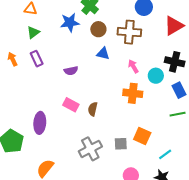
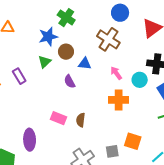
brown circle: (98, 29) -> (66, 52), moved
green triangle: (33, 32) -> (44, 62), moved
brown cross: (129, 32) -> (108, 39), turned 35
purple semicircle: (71, 71) -> (70, 81), moved, turned 80

